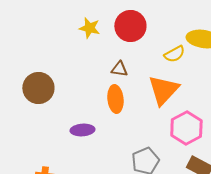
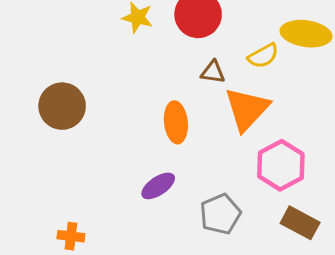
brown triangle: (119, 69) -> (213, 72), moved
purple ellipse: (82, 130) -> (158, 186), moved, turned -30

